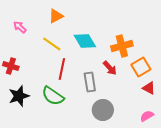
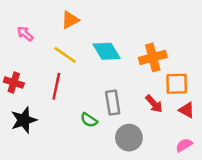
orange square: (141, 67) -> (177, 84), turned 30
red arrow: (110, 68) -> (154, 104), moved
red line: (62, 69) -> (56, 86), moved
green semicircle: (53, 96) -> (89, 120), moved, size x0.6

